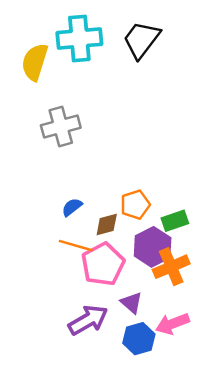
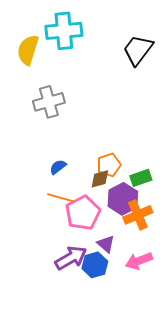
black trapezoid: (141, 40) -> (138, 50), moved
brown diamond: (107, 224) -> (100, 179), moved
blue hexagon: (139, 339) -> (95, 265), moved

